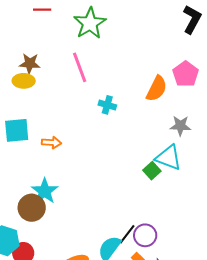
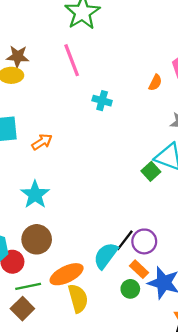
orange semicircle: (157, 89) -> (155, 83), size x0.6
orange arrow: (51, 143) -> (42, 142), turned -36
brown circle: (32, 208) -> (37, 239), moved

